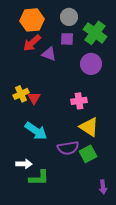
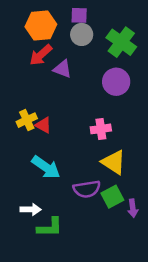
gray circle: (69, 17) -> (82, 34), moved
purple square: (67, 39) -> (79, 15), moved
red triangle: (34, 98) -> (43, 125), turned -32
purple arrow: (103, 187) -> (133, 208), moved

